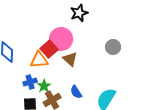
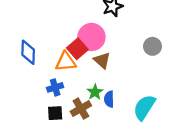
green star: (44, 86) -> (95, 92), moved
blue semicircle: (76, 92) -> (109, 99), turned 32

